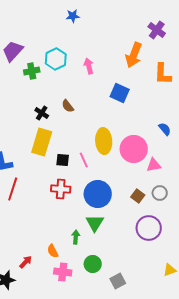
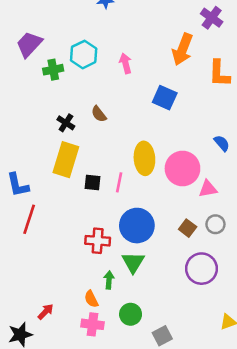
pink line: (84, 160) -> (119, 182), turned 35
red cross: (61, 189) -> (98, 241), moved
orange semicircle: (53, 251) -> (91, 299), moved

